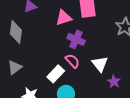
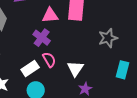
purple cross: (76, 39) -> (42, 38), moved

